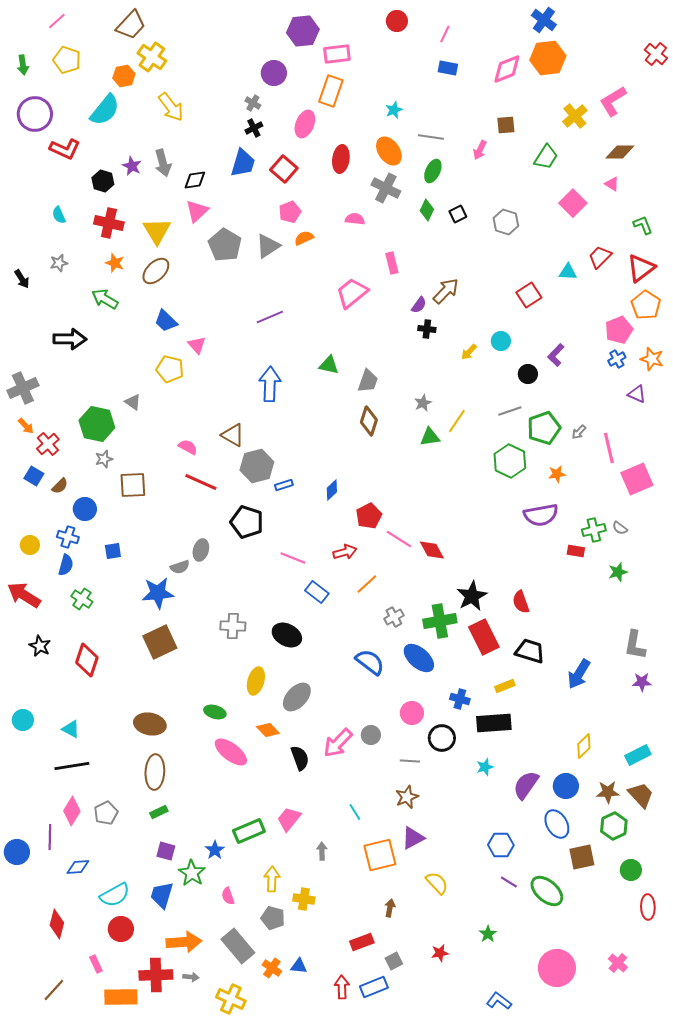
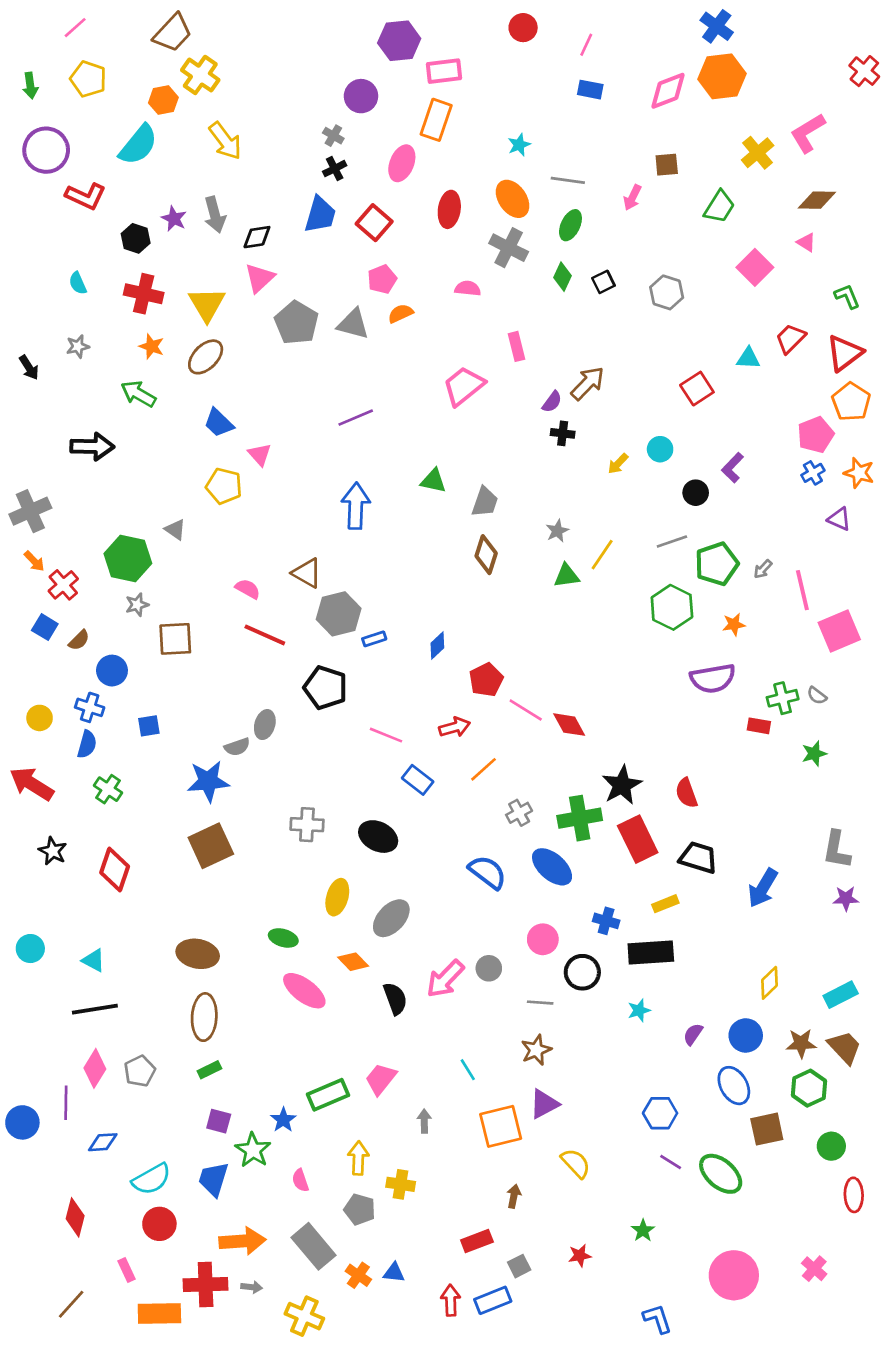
gray triangle: (268, 246) -> (353, 324), turned 48
purple semicircle: (526, 785) -> (693, 1034), size x0.6
blue L-shape: (499, 1001) -> (657, 1319), turned 35

